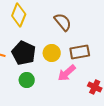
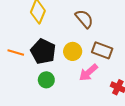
brown rectangle: (80, 52) -> (102, 50), turned 30

